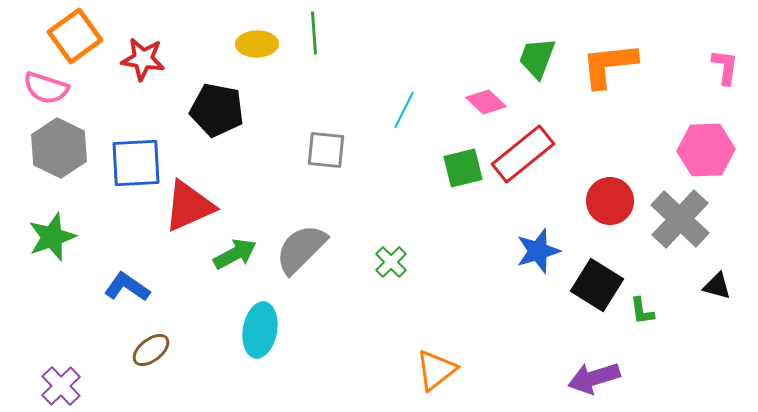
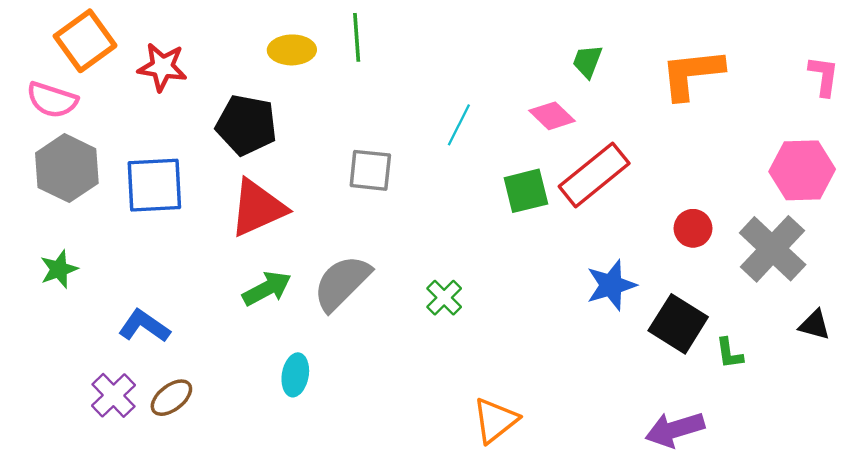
green trapezoid: (537, 58) -> (587, 61), moved, size x0.7
red circle: (610, 201) -> (693, 228), size x0.7
red triangle: (189, 206) -> (258, 208), moved
green star: (52, 237) -> (59, 269), size x0.7
cyan ellipse: (260, 330) -> (295, 375), size x0.7
purple cross: (61, 386) -> (113, 395), moved

